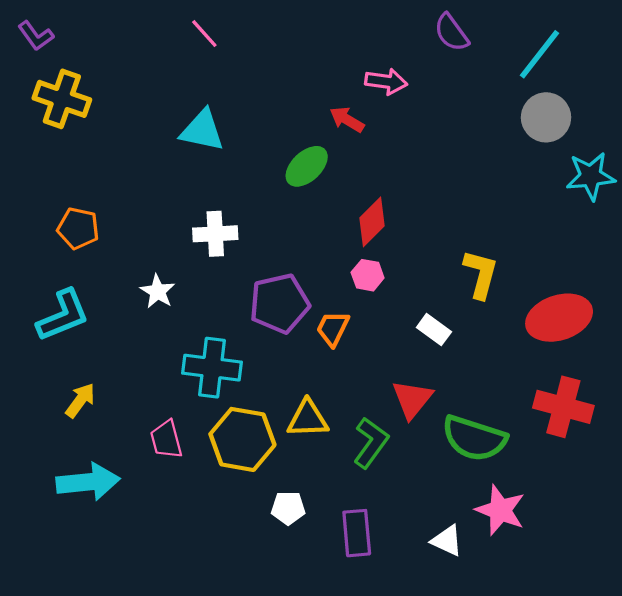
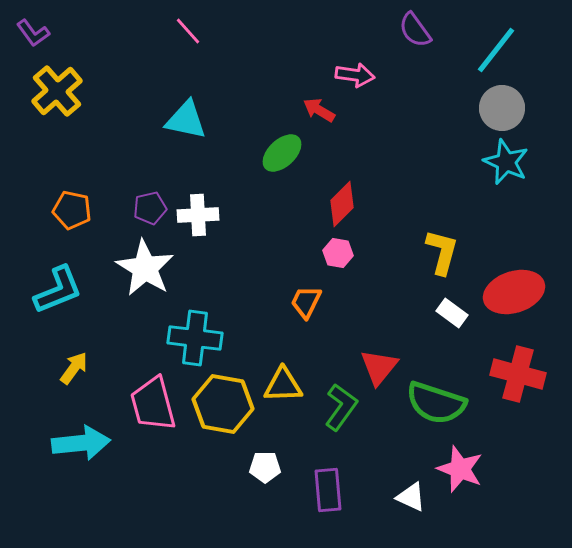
yellow cross: (62, 99) -> (57, 91), turned 30
cyan star: (591, 176) -> (506, 162), moved, turned 30
white star: (158, 291) -> (145, 268), size x1.8
purple pentagon: (279, 303) -> (150, 208), moved, size x0.6
white rectangle: (434, 330) -> (452, 313), moved
pink trapezoid: (166, 439) -> (153, 404), size x1.5

